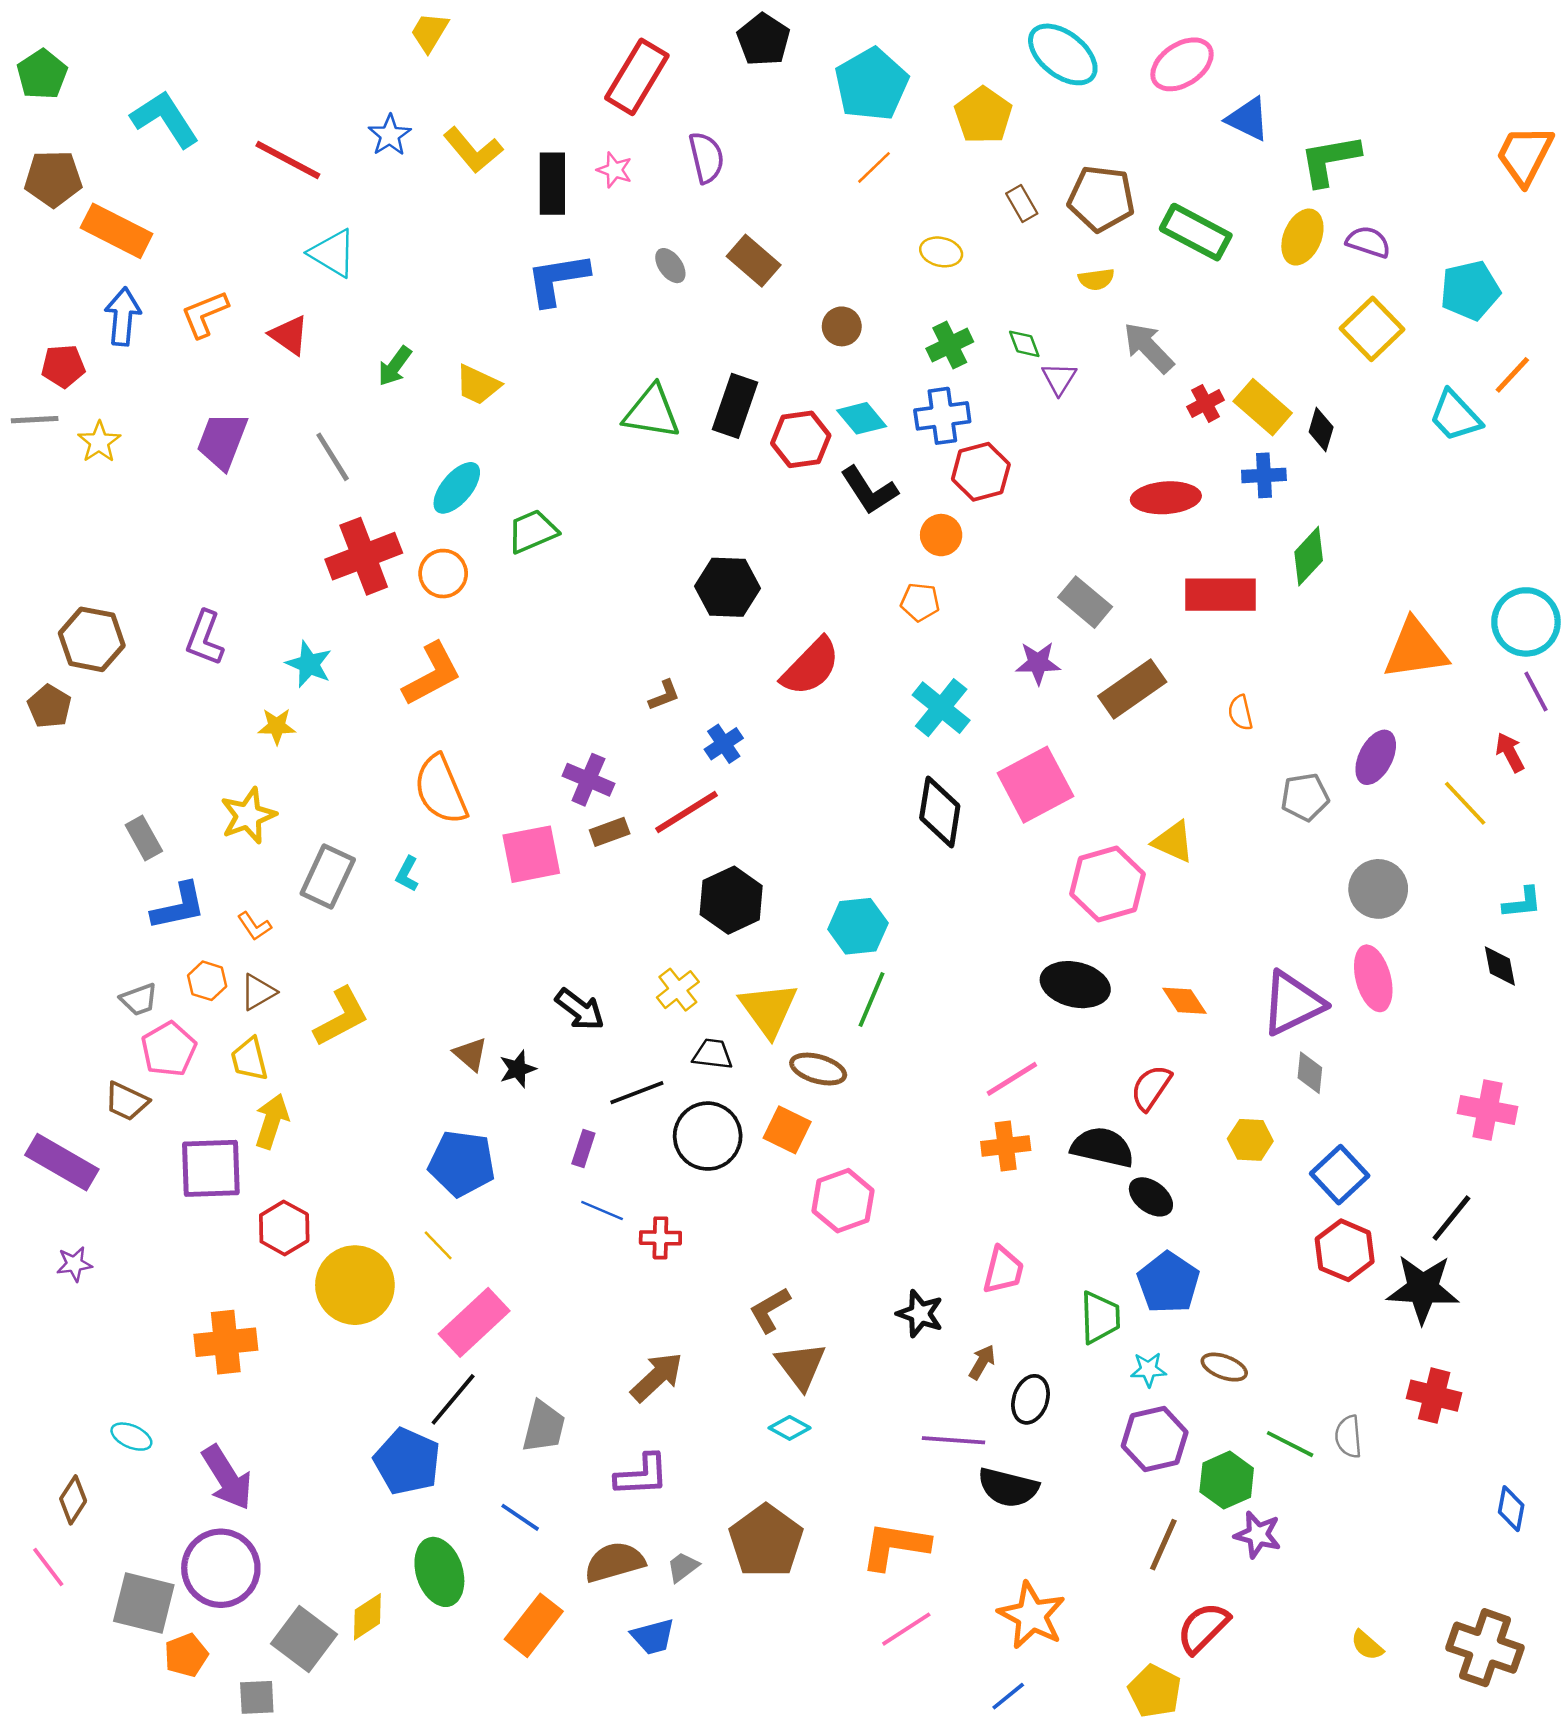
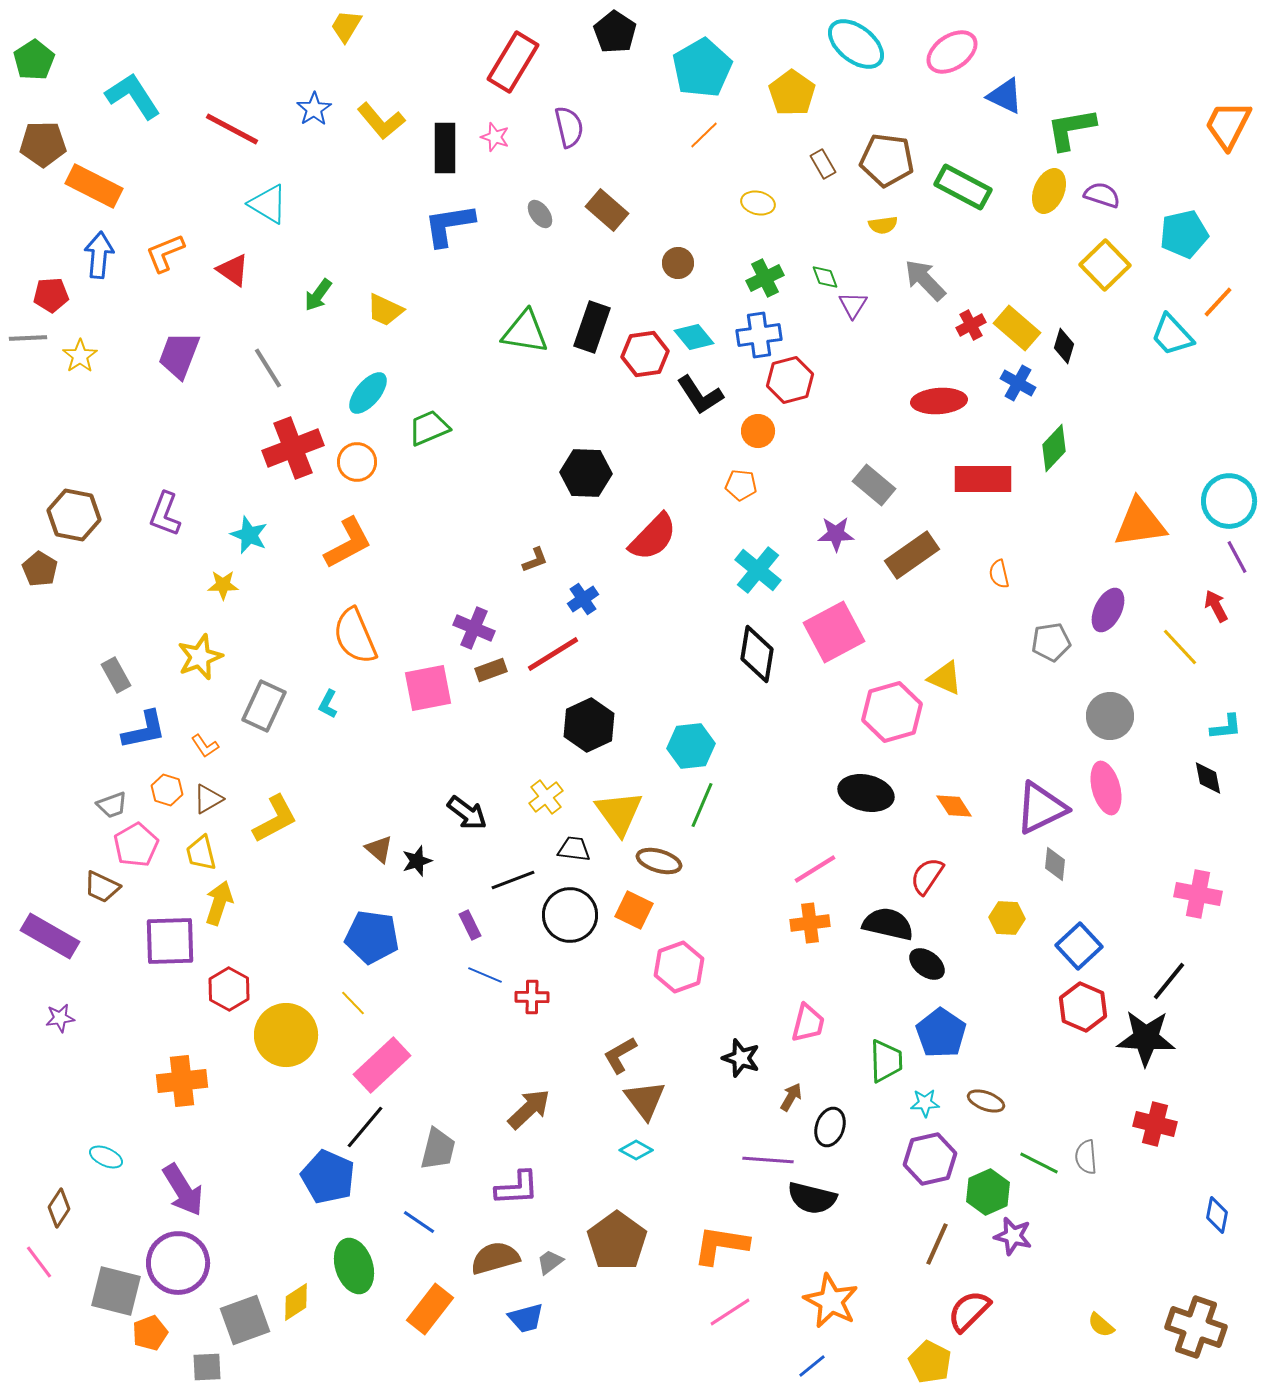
blue cross: (1264, 475) -> (1018, 383), turned 32
purple rectangle: (583, 1148) -> (470, 925), turned -44
gray square: (304, 1639) -> (245, 1320), turned 33

